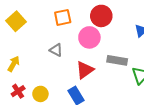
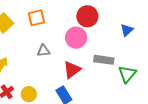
orange square: (63, 17) -> (36, 18), moved
gray triangle: (56, 50) -> (43, 51), turned -32

